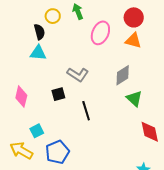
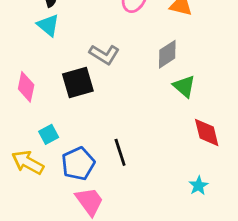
cyan triangle: (38, 53) -> (48, 25), turned 36
black square: (58, 94) -> (78, 83), size x1.6
black line: (86, 111) -> (120, 152), moved

